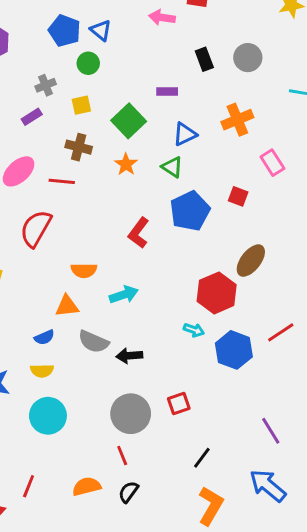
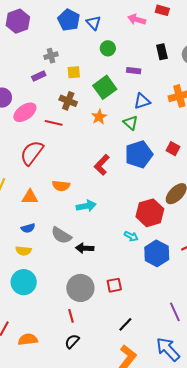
green circle: (88, 63) -> (108, 48), moved
orange triangle: (67, 306) -> (30, 197), moved
orange semicircle: (87, 486) -> (28, 339), moved

